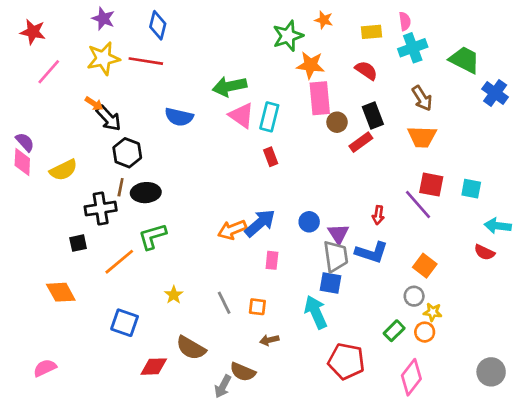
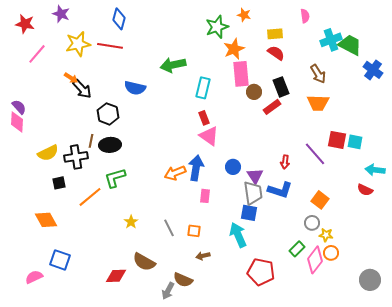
purple star: (103, 19) -> (61, 14), moved
yellow rectangle: (372, 32) -> (275, 34), moved
cyan cross: (413, 48) -> (331, 40), moved
orange star: (310, 65) -> (234, 49), turned -30
pink triangle: (241, 116) -> (209, 136), moved
black hexagon: (127, 153) -> (108, 114), moved
yellow semicircle: (63, 170) -> (48, 153), moved
red square: (431, 185) -> (337, 140), moved
blue arrow: (260, 223) -> (196, 168), turned -40
blue square: (125, 323) -> (60, 260), moved
orange circle: (425, 332) -> (331, 253), moved
pink diamond: (411, 377) -> (315, 260), moved

